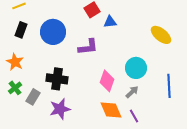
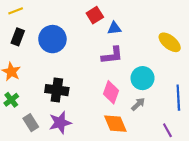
purple L-shape: (88, 47) -> (112, 55), moved
gray rectangle: (33, 97) -> (31, 123), moved, turned -63
purple line: (134, 116) -> (167, 130), moved

